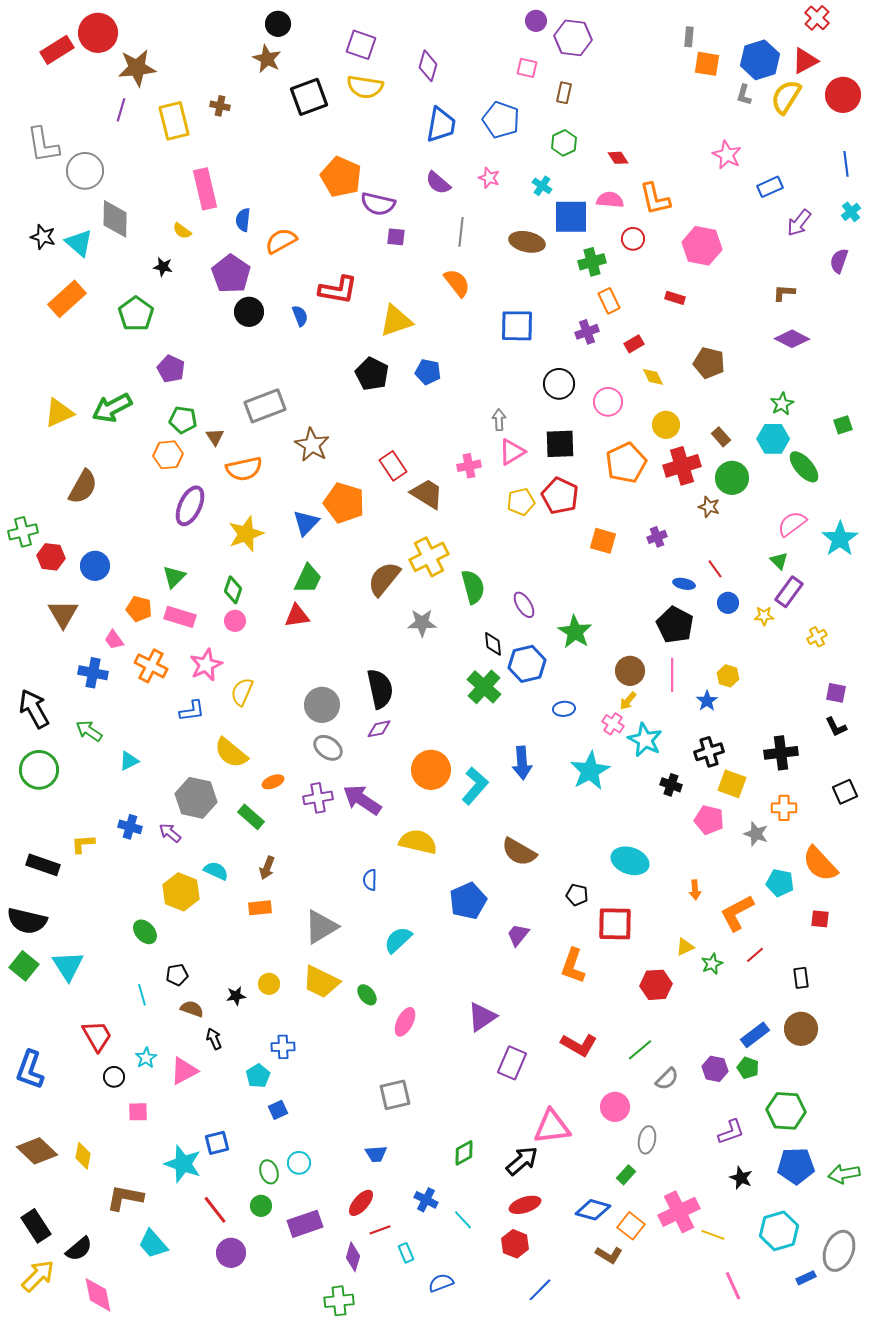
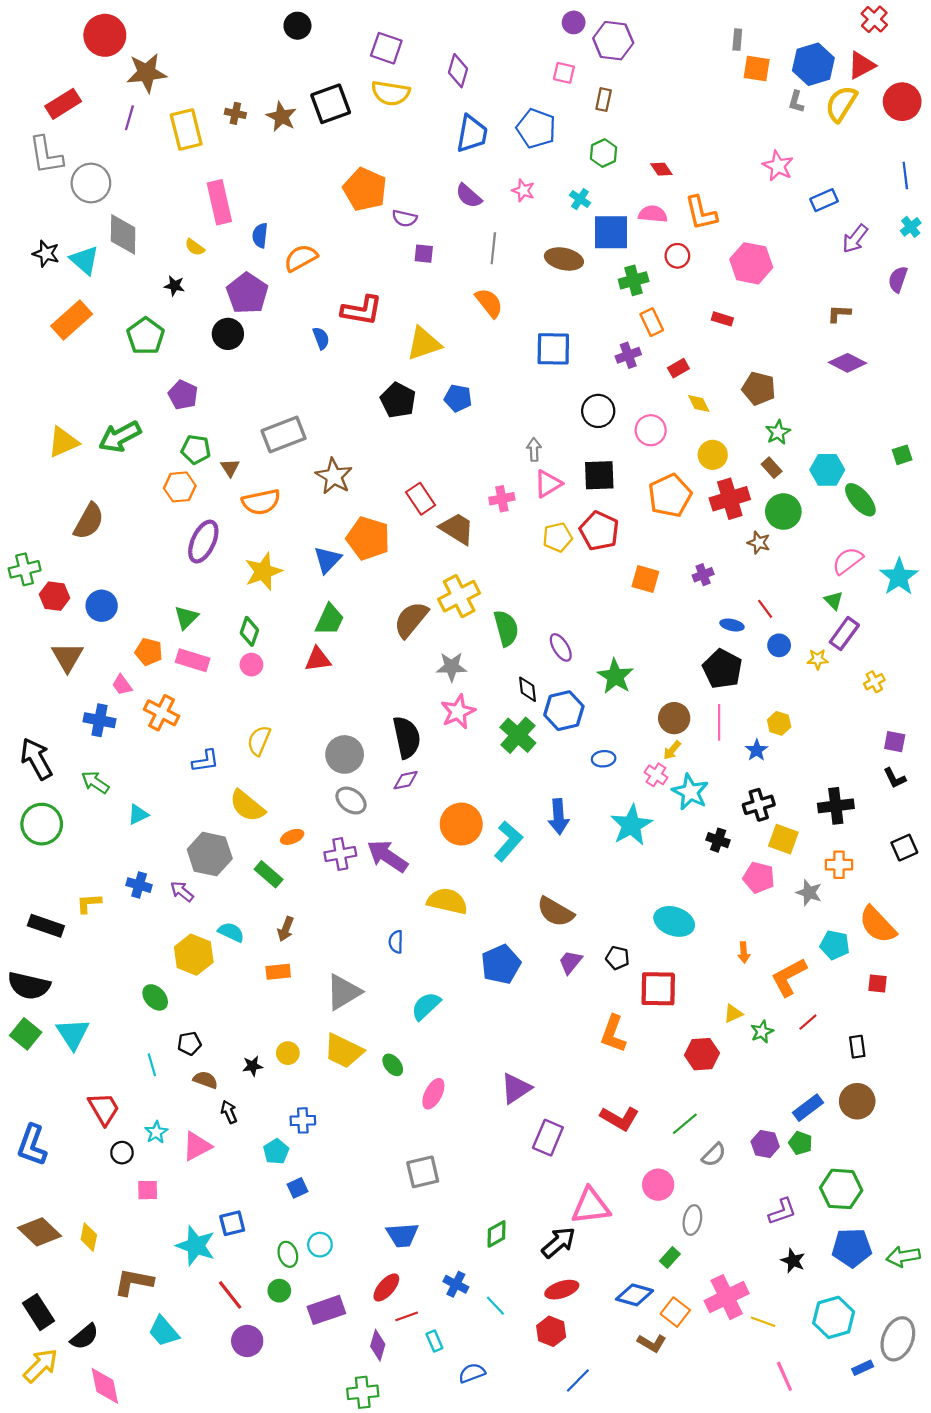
red rectangle: (57, 50) -> (63, 104), moved
brown star: (267, 59) -> (281, 117), moved
purple semicircle: (378, 204) -> (404, 218), size x0.7
black circle: (249, 312) -> (228, 334), moved
green star: (782, 404) -> (778, 432), moved
pink star: (206, 665) -> (458, 712), moved
purple trapezoid: (518, 935) -> (570, 962), moved
blue trapezoid: (376, 1154) -> (402, 1235), size x1.4

